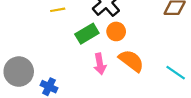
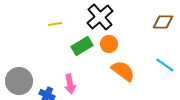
pink arrow: (100, 64) -> (70, 84), moved
cyan line: (176, 73) -> (165, 65), moved

